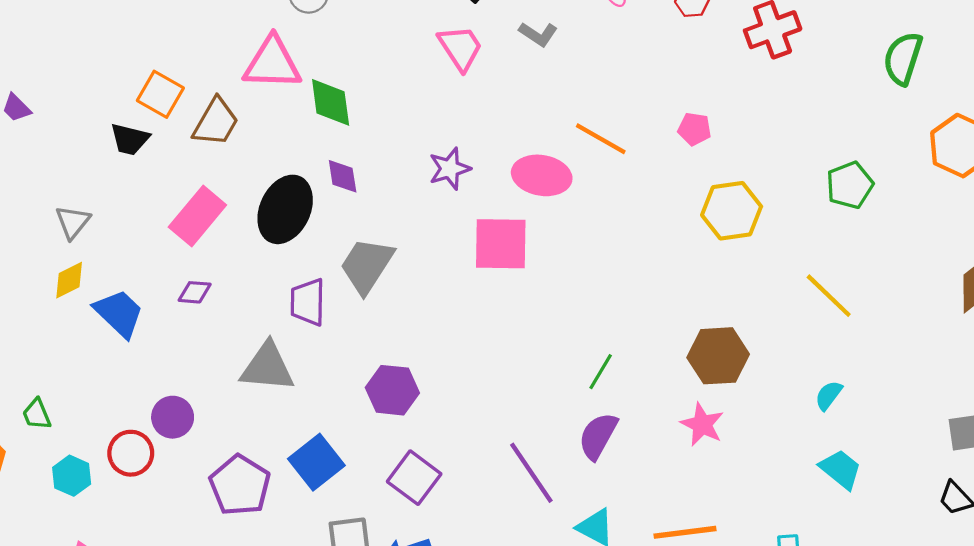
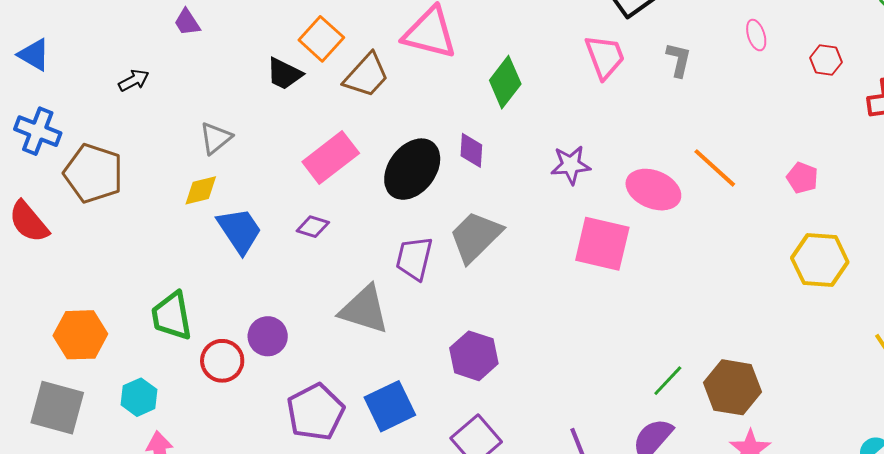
gray L-shape: (538, 34) -> (679, 60), turned -123
green diamond: (331, 102) -> (505, 82), moved, turned 33
brown hexagon: (718, 356) -> (733, 387), moved
green trapezoid: (37, 414) -> (172, 316), moved, size x1.6
cyan hexagon: (72, 476) -> (139, 397), moved

